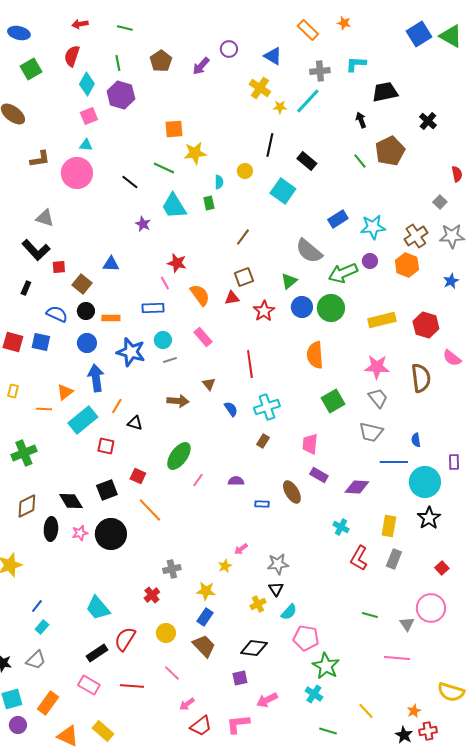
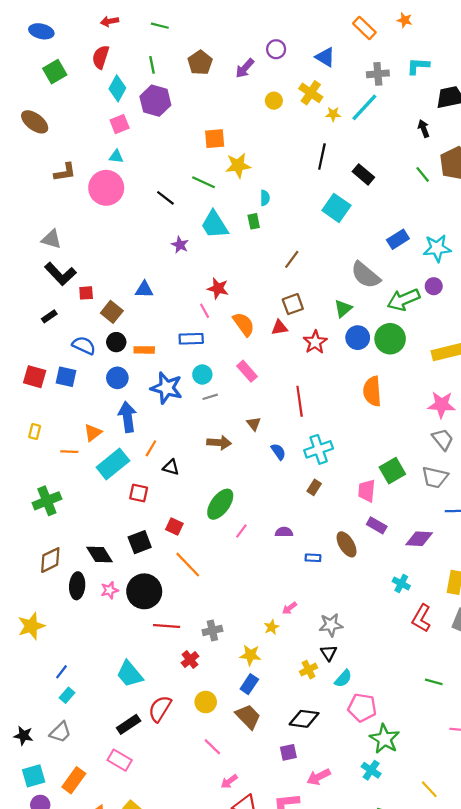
yellow circle: (245, 171) -> (274, 101), moved
gray triangle: (45, 218) -> (51, 239), moved
black rectangle: (26, 288) -> (49, 316), turned 32
green square: (333, 401) -> (392, 471), moved
red line: (132, 686) -> (167, 626), moved

